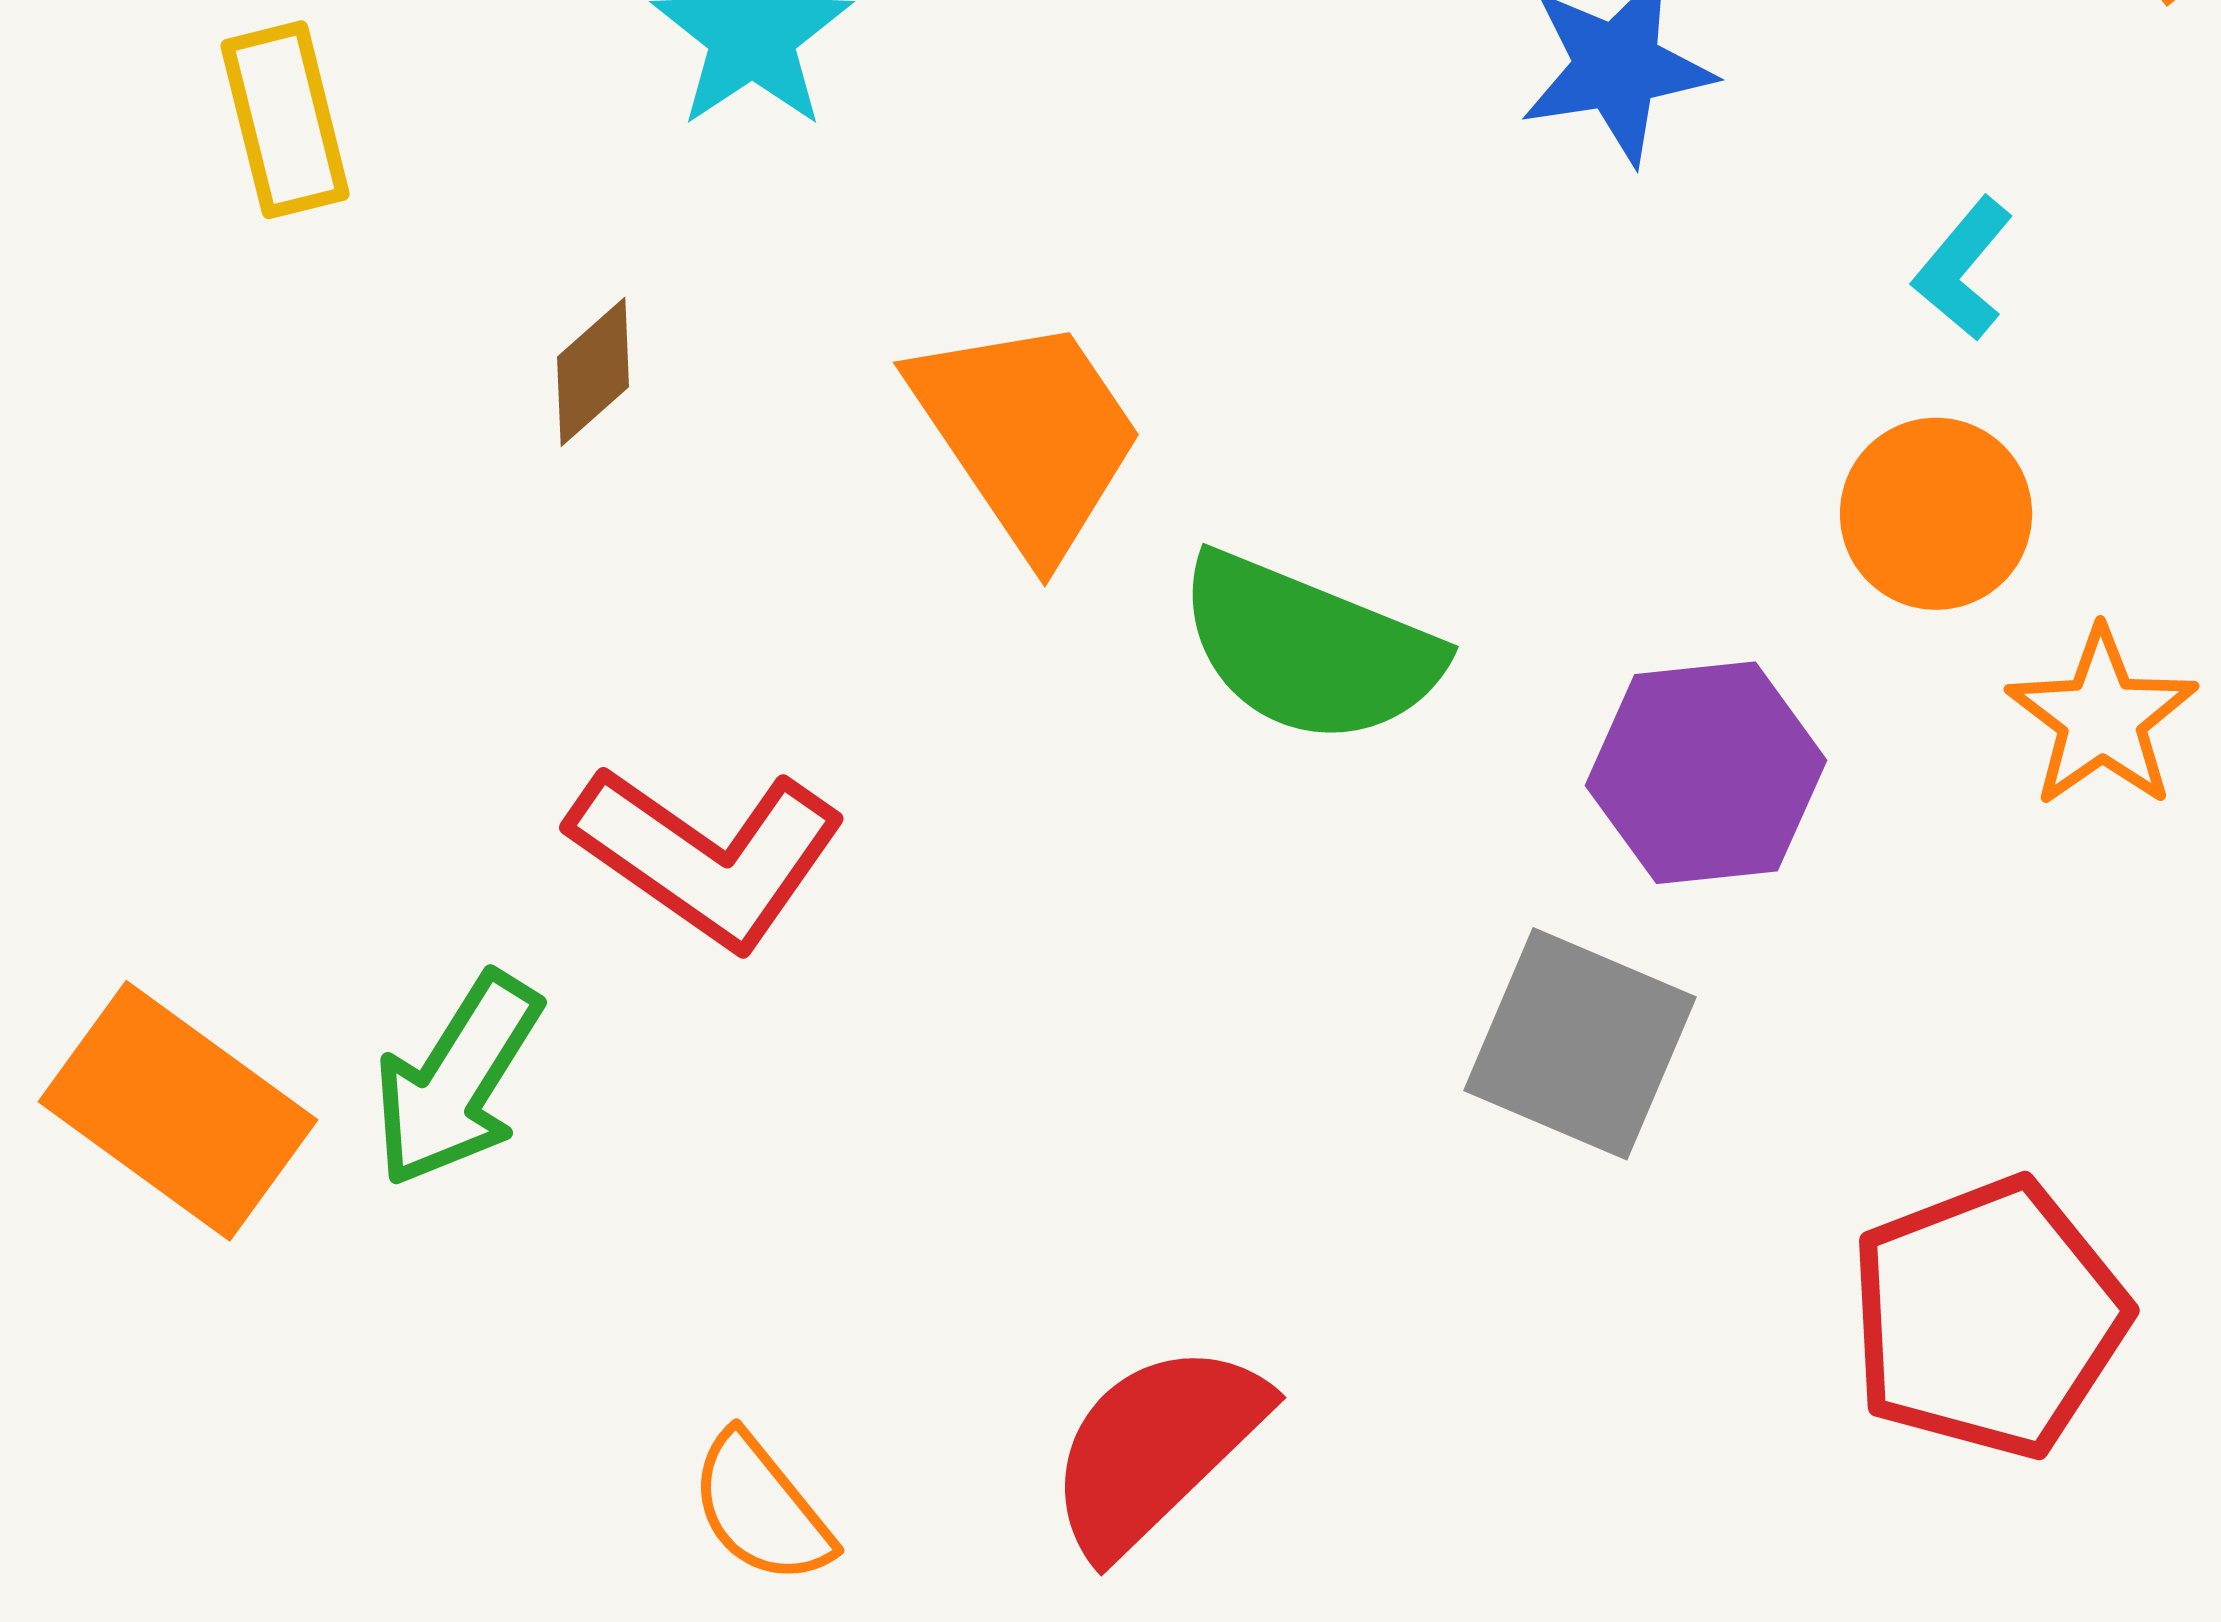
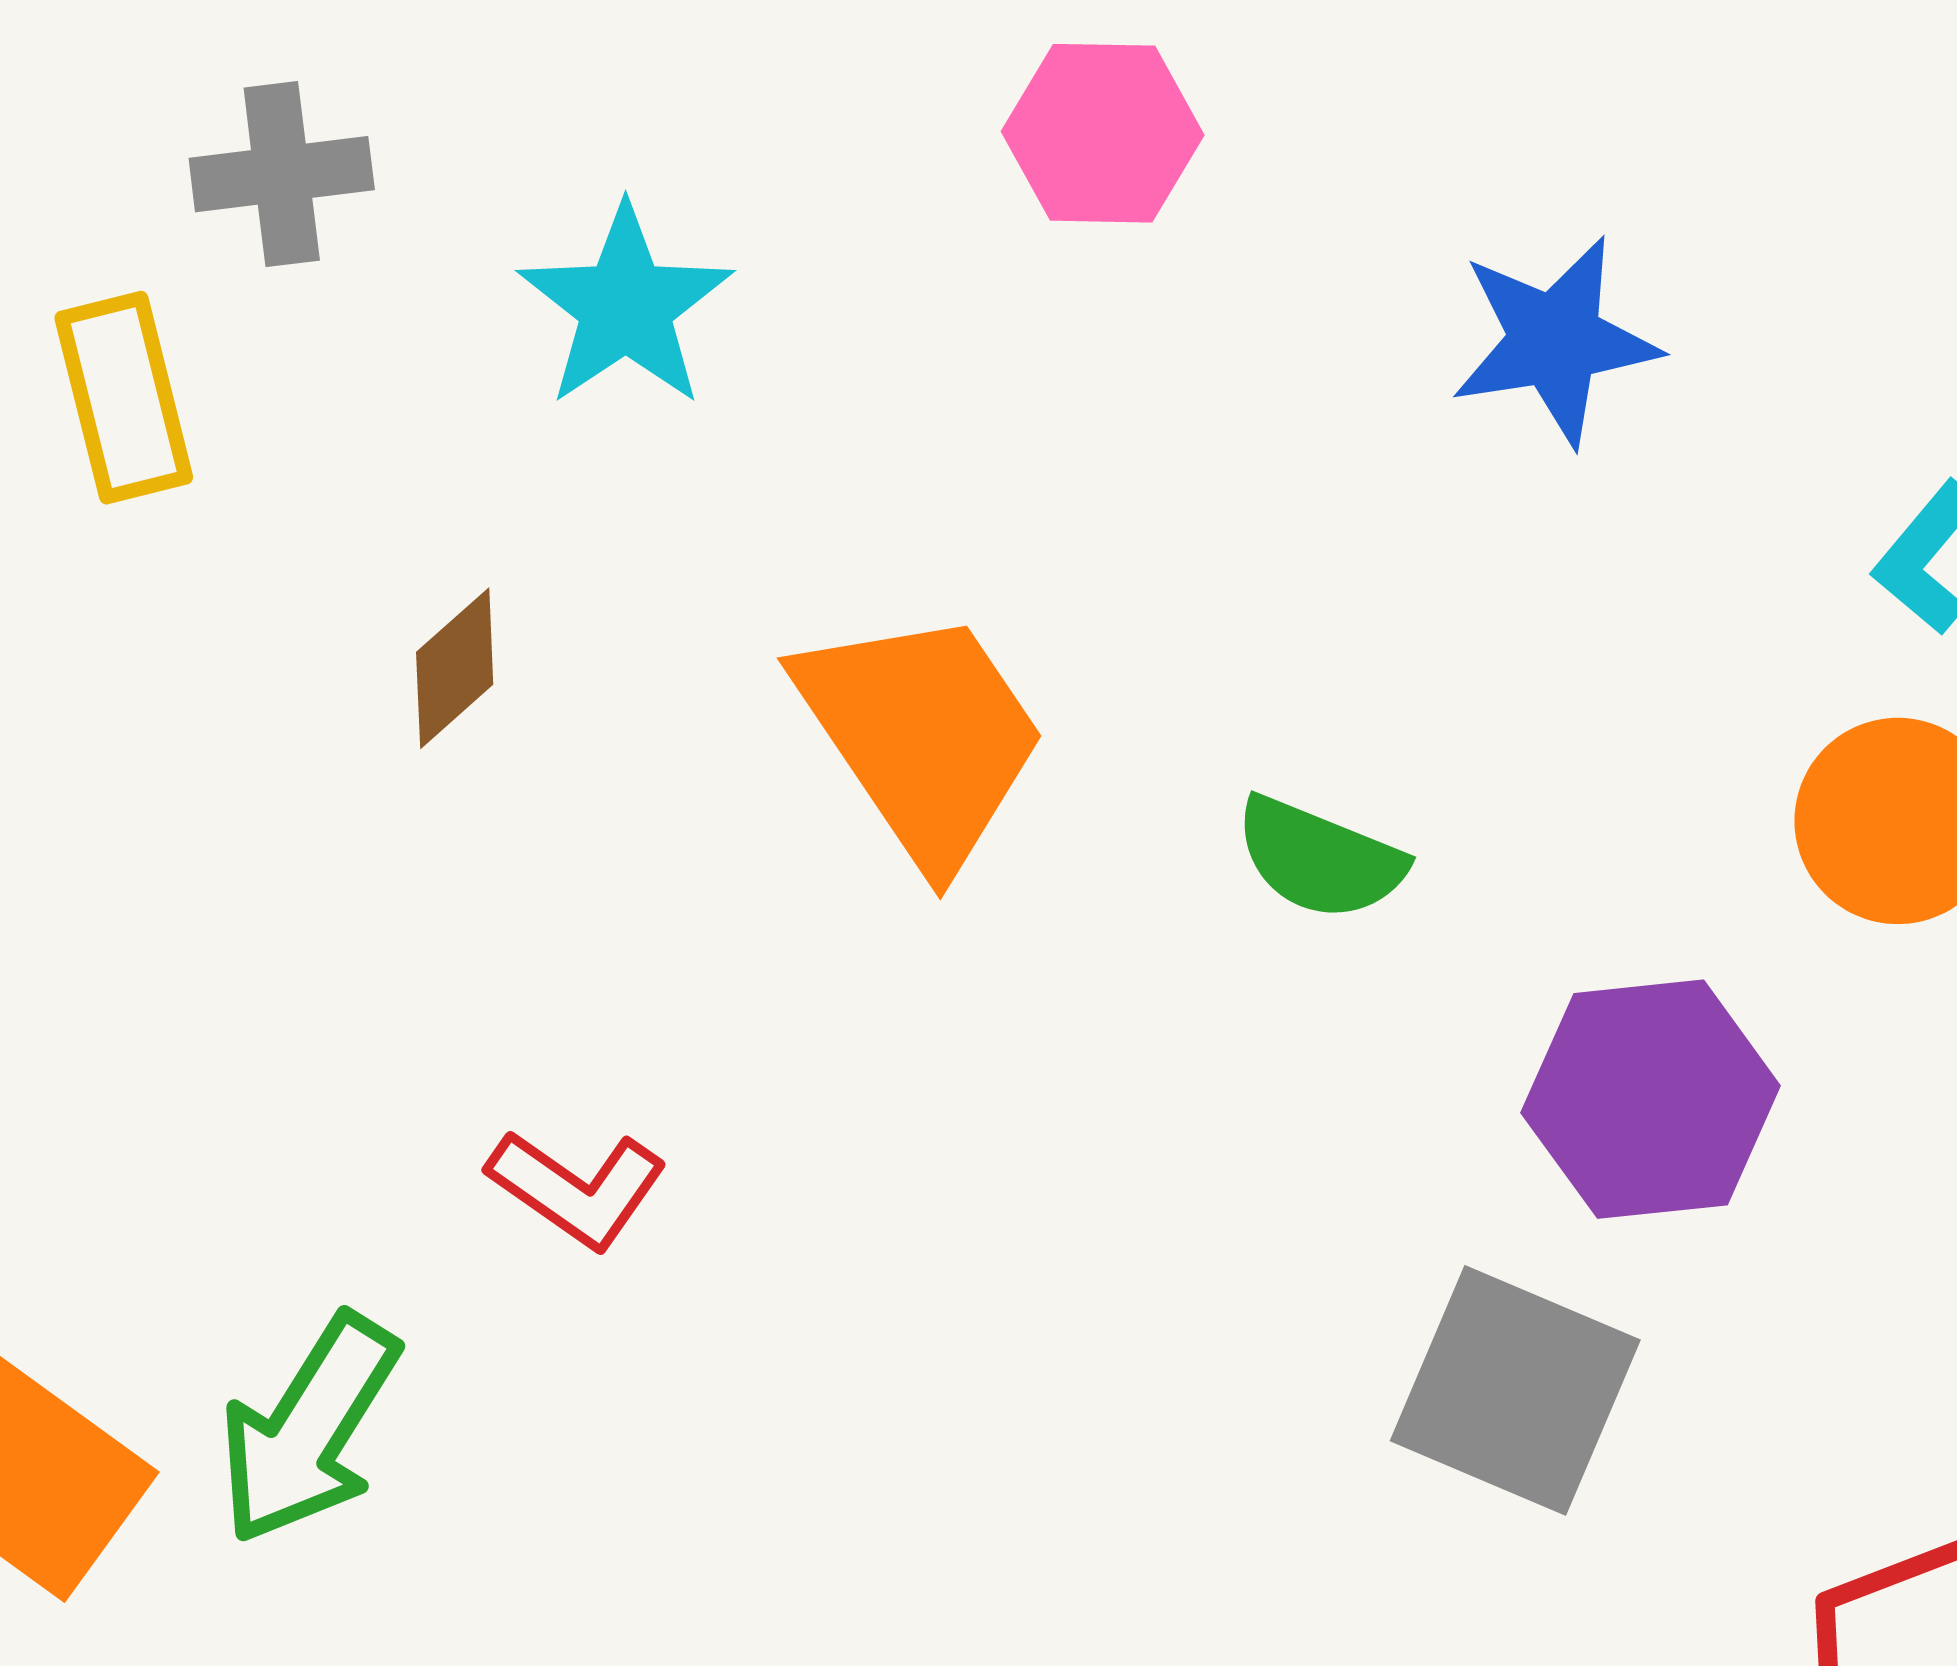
green semicircle: (1309, 649) -> (1320, 859), moved, size x0.6
red L-shape: (707, 856) -> (577, 1188), size x0.6

